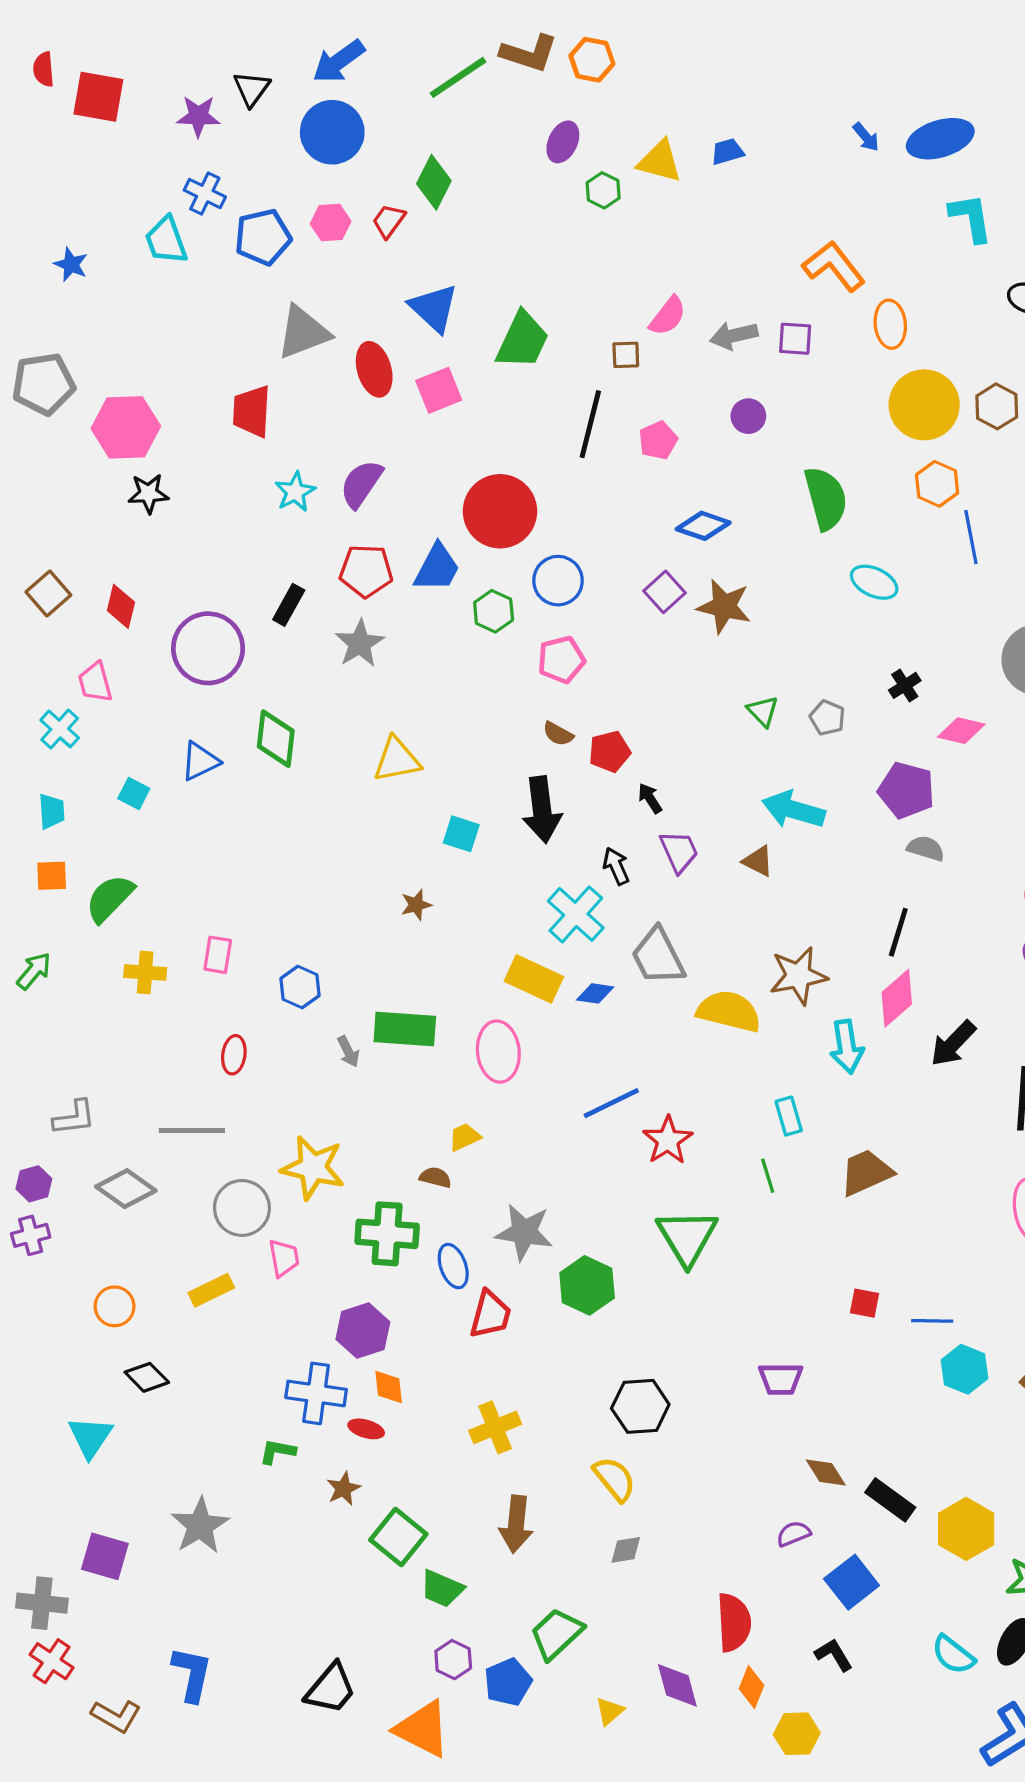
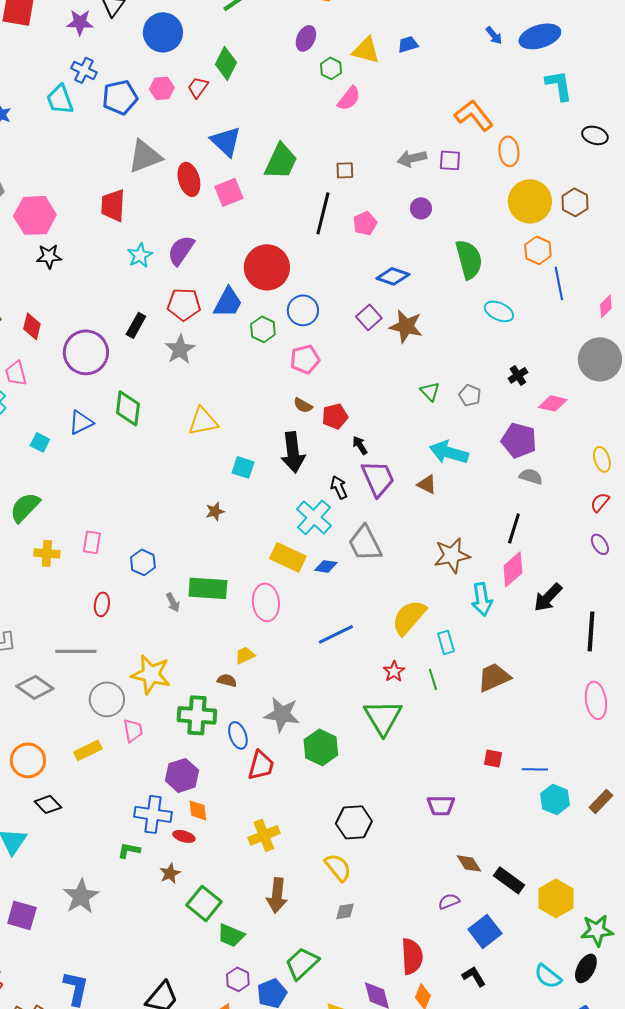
pink semicircle: (668, 316) -> (349, 98), moved
purple trapezoid: (679, 852) -> (378, 478), size x1.4
yellow semicircle: (729, 1011) -> (409, 617), moved, turned -63
red star: (668, 1140) -> (394, 671), moved, size x0.7
orange circle: (115, 1306) -> (28, 760), size x1.4

